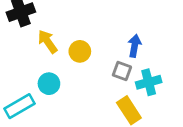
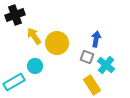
yellow circle: (80, 51) -> (57, 43), size x1.5
cyan cross: (149, 82) -> (106, 65), turned -36

